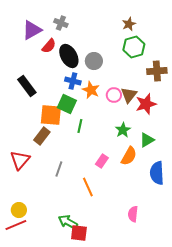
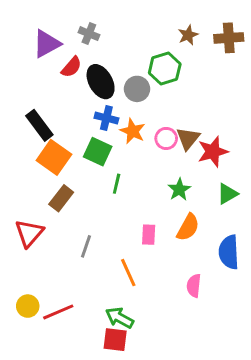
green hexagon: (134, 47) -> (165, 69), moved
brown cross: (157, 71) -> (229, 38), moved
orange square: (51, 115) -> (54, 157), moved, turned 30
green triangle: (147, 140) -> (227, 194), moved
pink rectangle: (102, 161) -> (149, 235), turned -32
pink semicircle: (133, 214) -> (194, 286), moved
green arrow: (68, 222) -> (120, 318), moved
red line: (16, 225) -> (58, 312), moved

